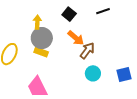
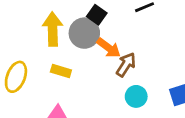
yellow arrow: (37, 22) -> (53, 29), size x1.6
gray circle: (42, 38) -> (84, 33), moved

